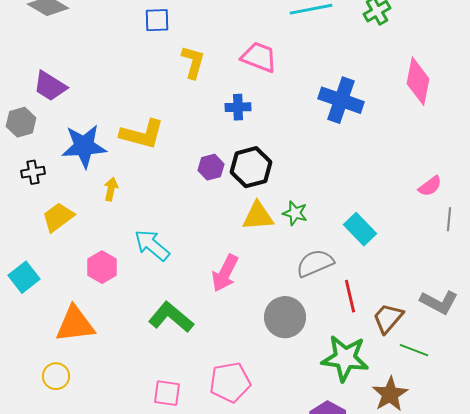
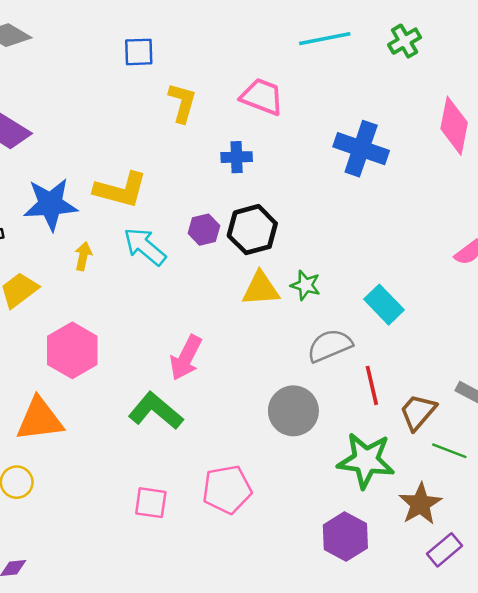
cyan arrow: (152, 245) -> (145, 247), moved
pink hexagon: (102, 267) -> (72, 350), size x1.4
pink arrow: (225, 273) -> (186, 358), moved

